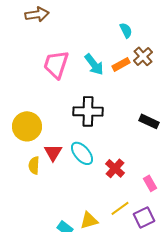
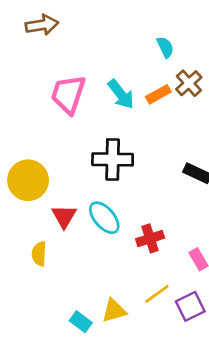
yellow semicircle: (34, 165) -> (39, 254), moved
red cross: (115, 168) -> (150, 238), turned 30

